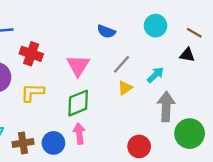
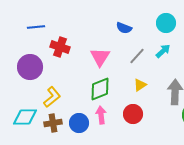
cyan arrow: (156, 75) -> (163, 51), moved
yellow triangle: (125, 88) -> (140, 85), moved
yellow L-shape: (32, 92) -> (52, 97), moved, turned 140
red circle: (139, 146) -> (133, 114), moved

